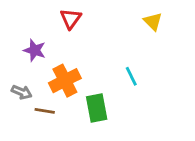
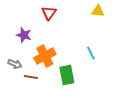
yellow triangle: (153, 21) -> (98, 11), moved, turned -40

